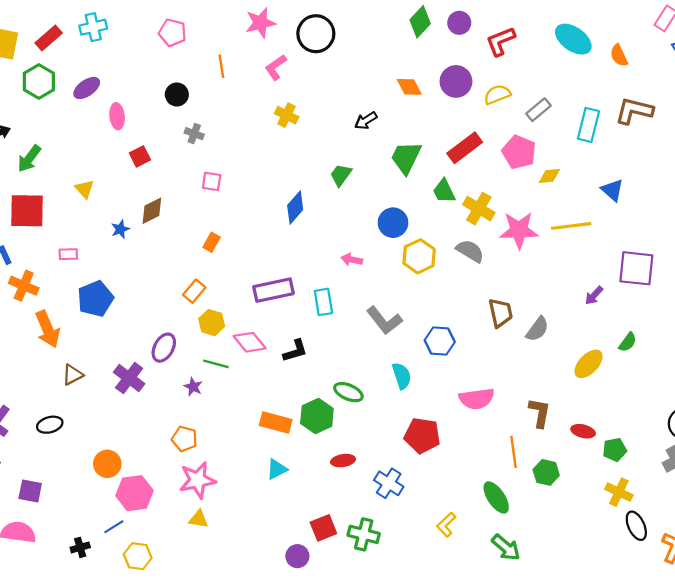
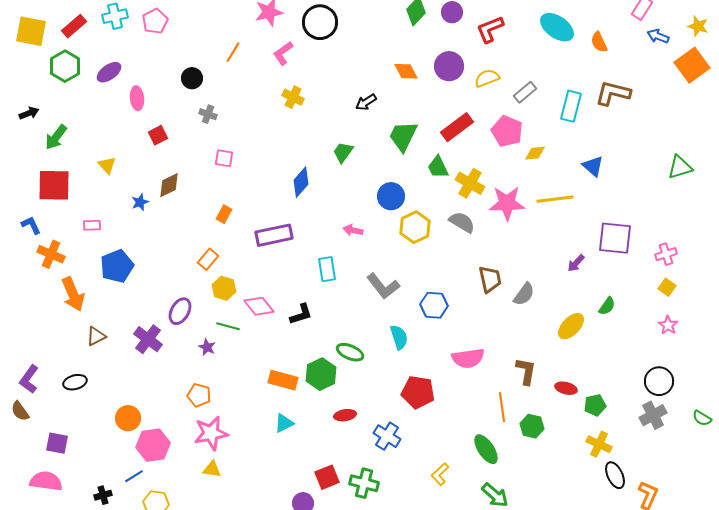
pink pentagon: (172, 33) -> (155, 21), moved, turned 30
orange line: (221, 66) -> (233, 52), turned 40
purple rectangle: (274, 290) -> (274, 235), moved

